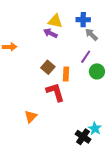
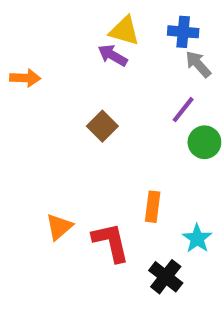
orange rectangle: (66, 74) -> (153, 207), moved
red L-shape: (55, 92) -> (111, 242), moved
cyan star: (95, 129) -> (197, 238), moved

